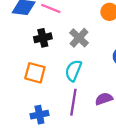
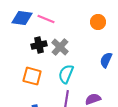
gray cross: (79, 38) -> (60, 47), moved

